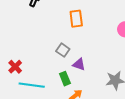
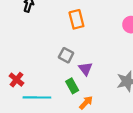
purple triangle: (79, 64) -> (86, 69), turned 40

